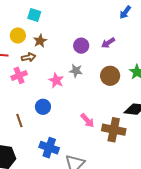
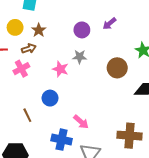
brown circle: (110, 76) -> (117, 68), moved
pink arrow: (87, 120) -> (81, 122), moved
brown cross: (114, 130) -> (130, 136), moved

